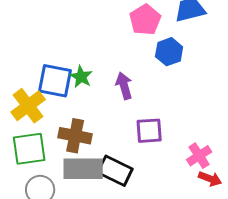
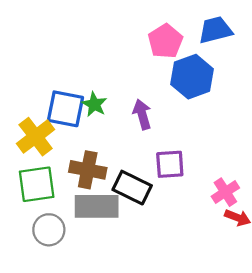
blue hexagon: (169, 52) -> (192, 77), size x1.4
black rectangle: (115, 171) -> (132, 188), moved

